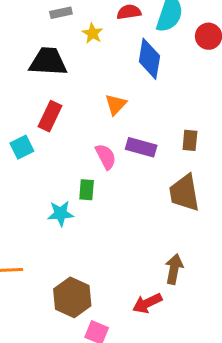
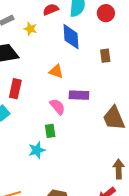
orange triangle: (116, 105) -> (56, 71), turned -42
brown rectangle: (190, 140) -> (105, 56), moved

